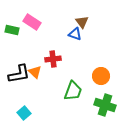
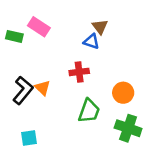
red cross: (53, 59) -> (79, 72), moved
black L-shape: (19, 74) -> (23, 90), turned -40
cyan square: (24, 113) -> (29, 138), turned 32

